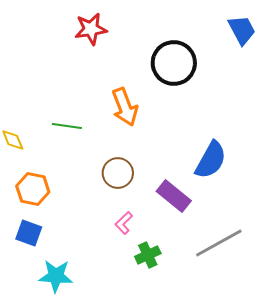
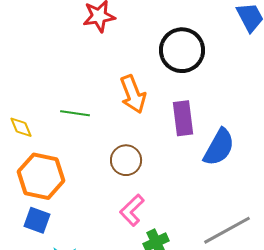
orange hexagon: (33, 189) -> (41, 176), size x1.4
purple rectangle: (174, 196) -> (183, 118), moved, turned 44
pink L-shape: (124, 223) -> (132, 210), size x1.4

